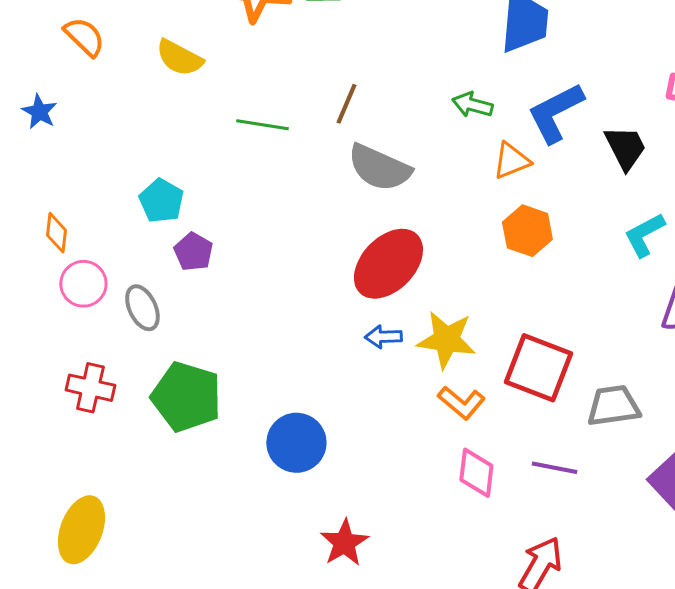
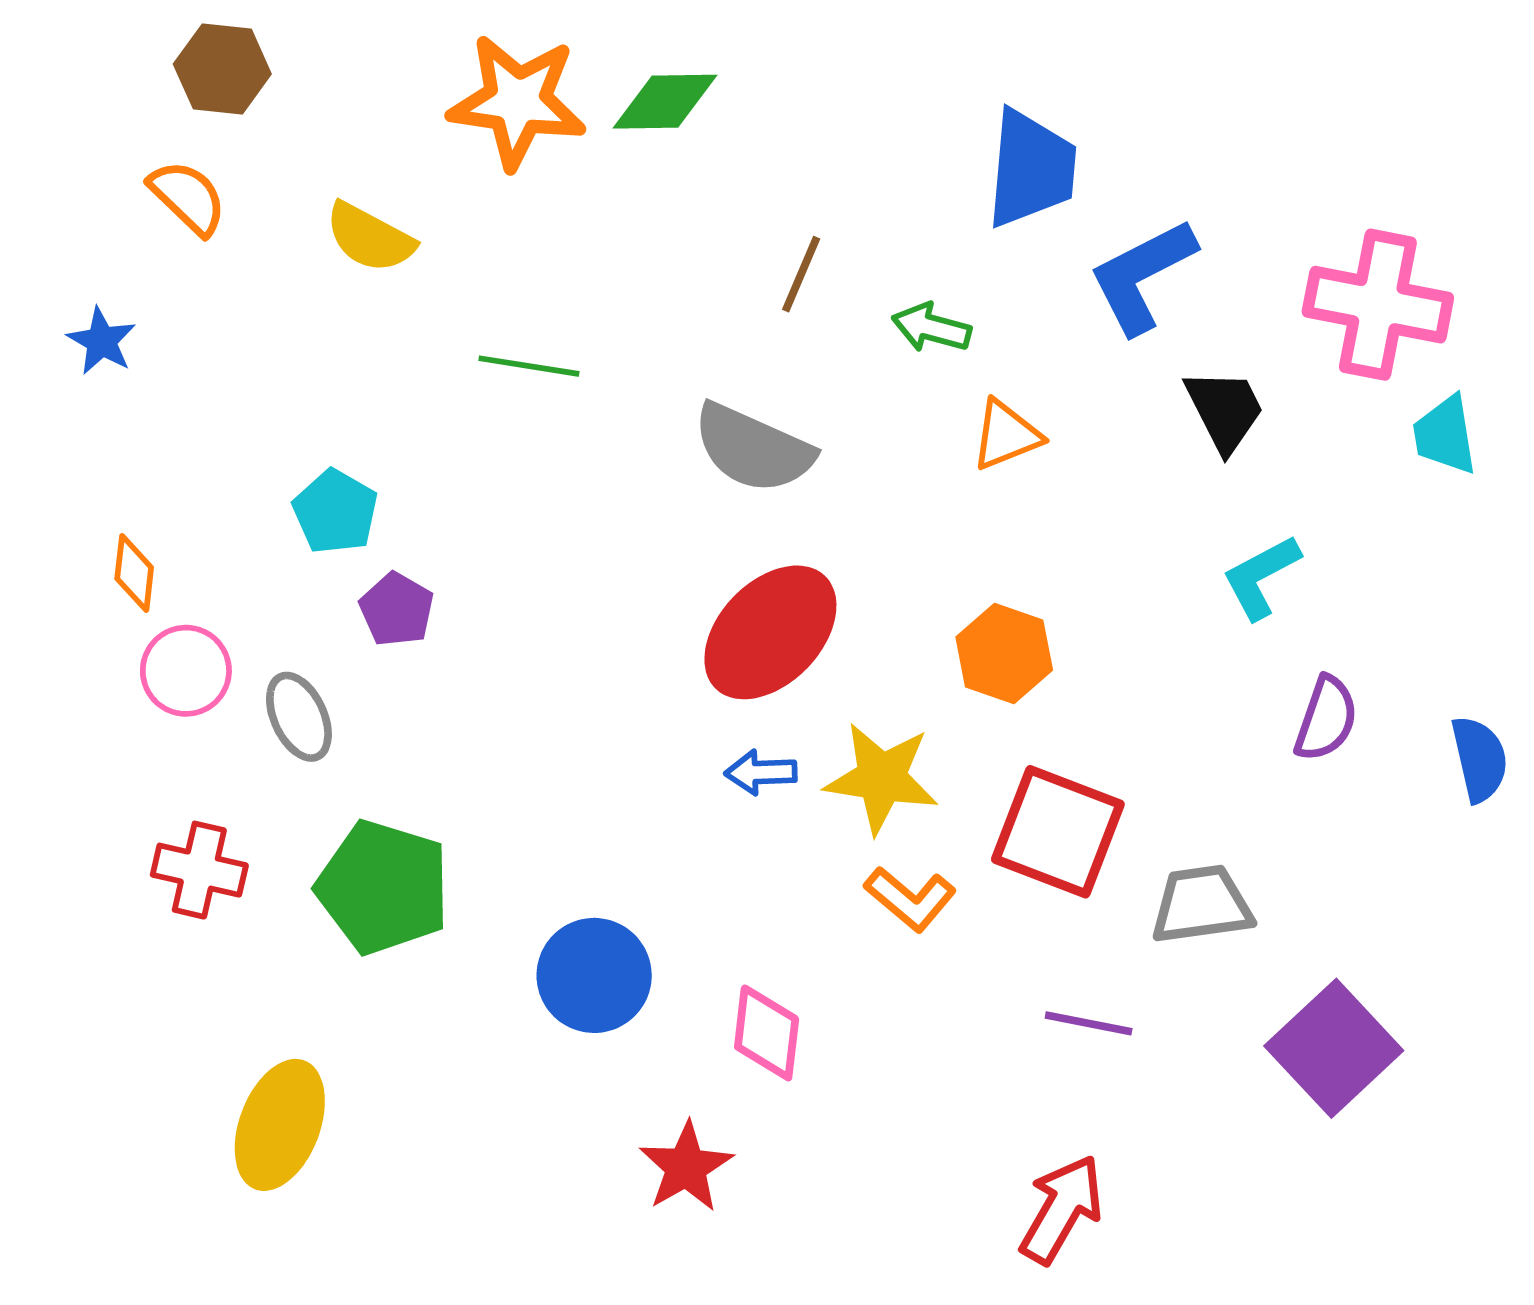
brown line: (346, 104) -> (801, 274), moved
blue L-shape: (555, 113) -> (1142, 276), moved
orange hexagon: (527, 231) -> (1004, 653), moved
pink diamond: (476, 473) -> (767, 1033), moved
yellow ellipse: (81, 530) -> (280, 1125), moved

